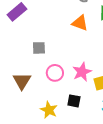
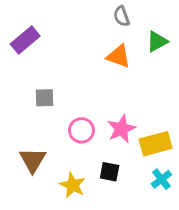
gray square: (39, 48) -> (44, 98), moved
brown triangle: (22, 81) -> (33, 160), moved

